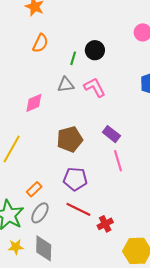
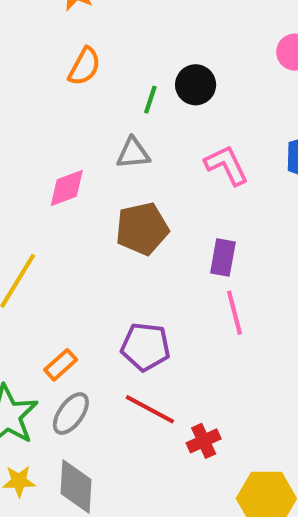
pink L-shape: (95, 87) -> (227, 165), moved
purple rectangle: (111, 134) -> (223, 258), turned 60
brown pentagon: (70, 139) -> (142, 229), moved

